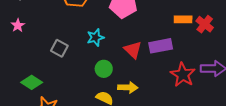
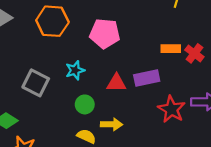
gray square: (59, 48) -> (36, 83), size x1.4
red triangle: (133, 50) -> (116, 83), turned -42

